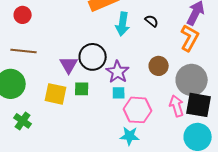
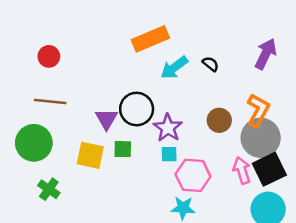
cyan arrow: (123, 24) -> (174, 68), turned 45
orange L-shape: (190, 38) -> (258, 110), moved
black square: (199, 105) -> (269, 169), turned -36

